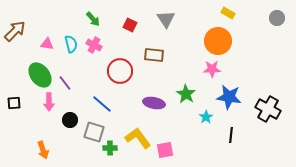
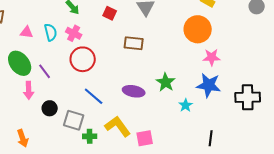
pink star: (212, 69) -> (212, 57), moved
red circle: (120, 71) -> (83, 59), moved
blue line: (102, 104) -> (94, 96), moved
black cross: (268, 109) -> (248, 97), turned -30
black line: (231, 135) -> (211, 138), moved

